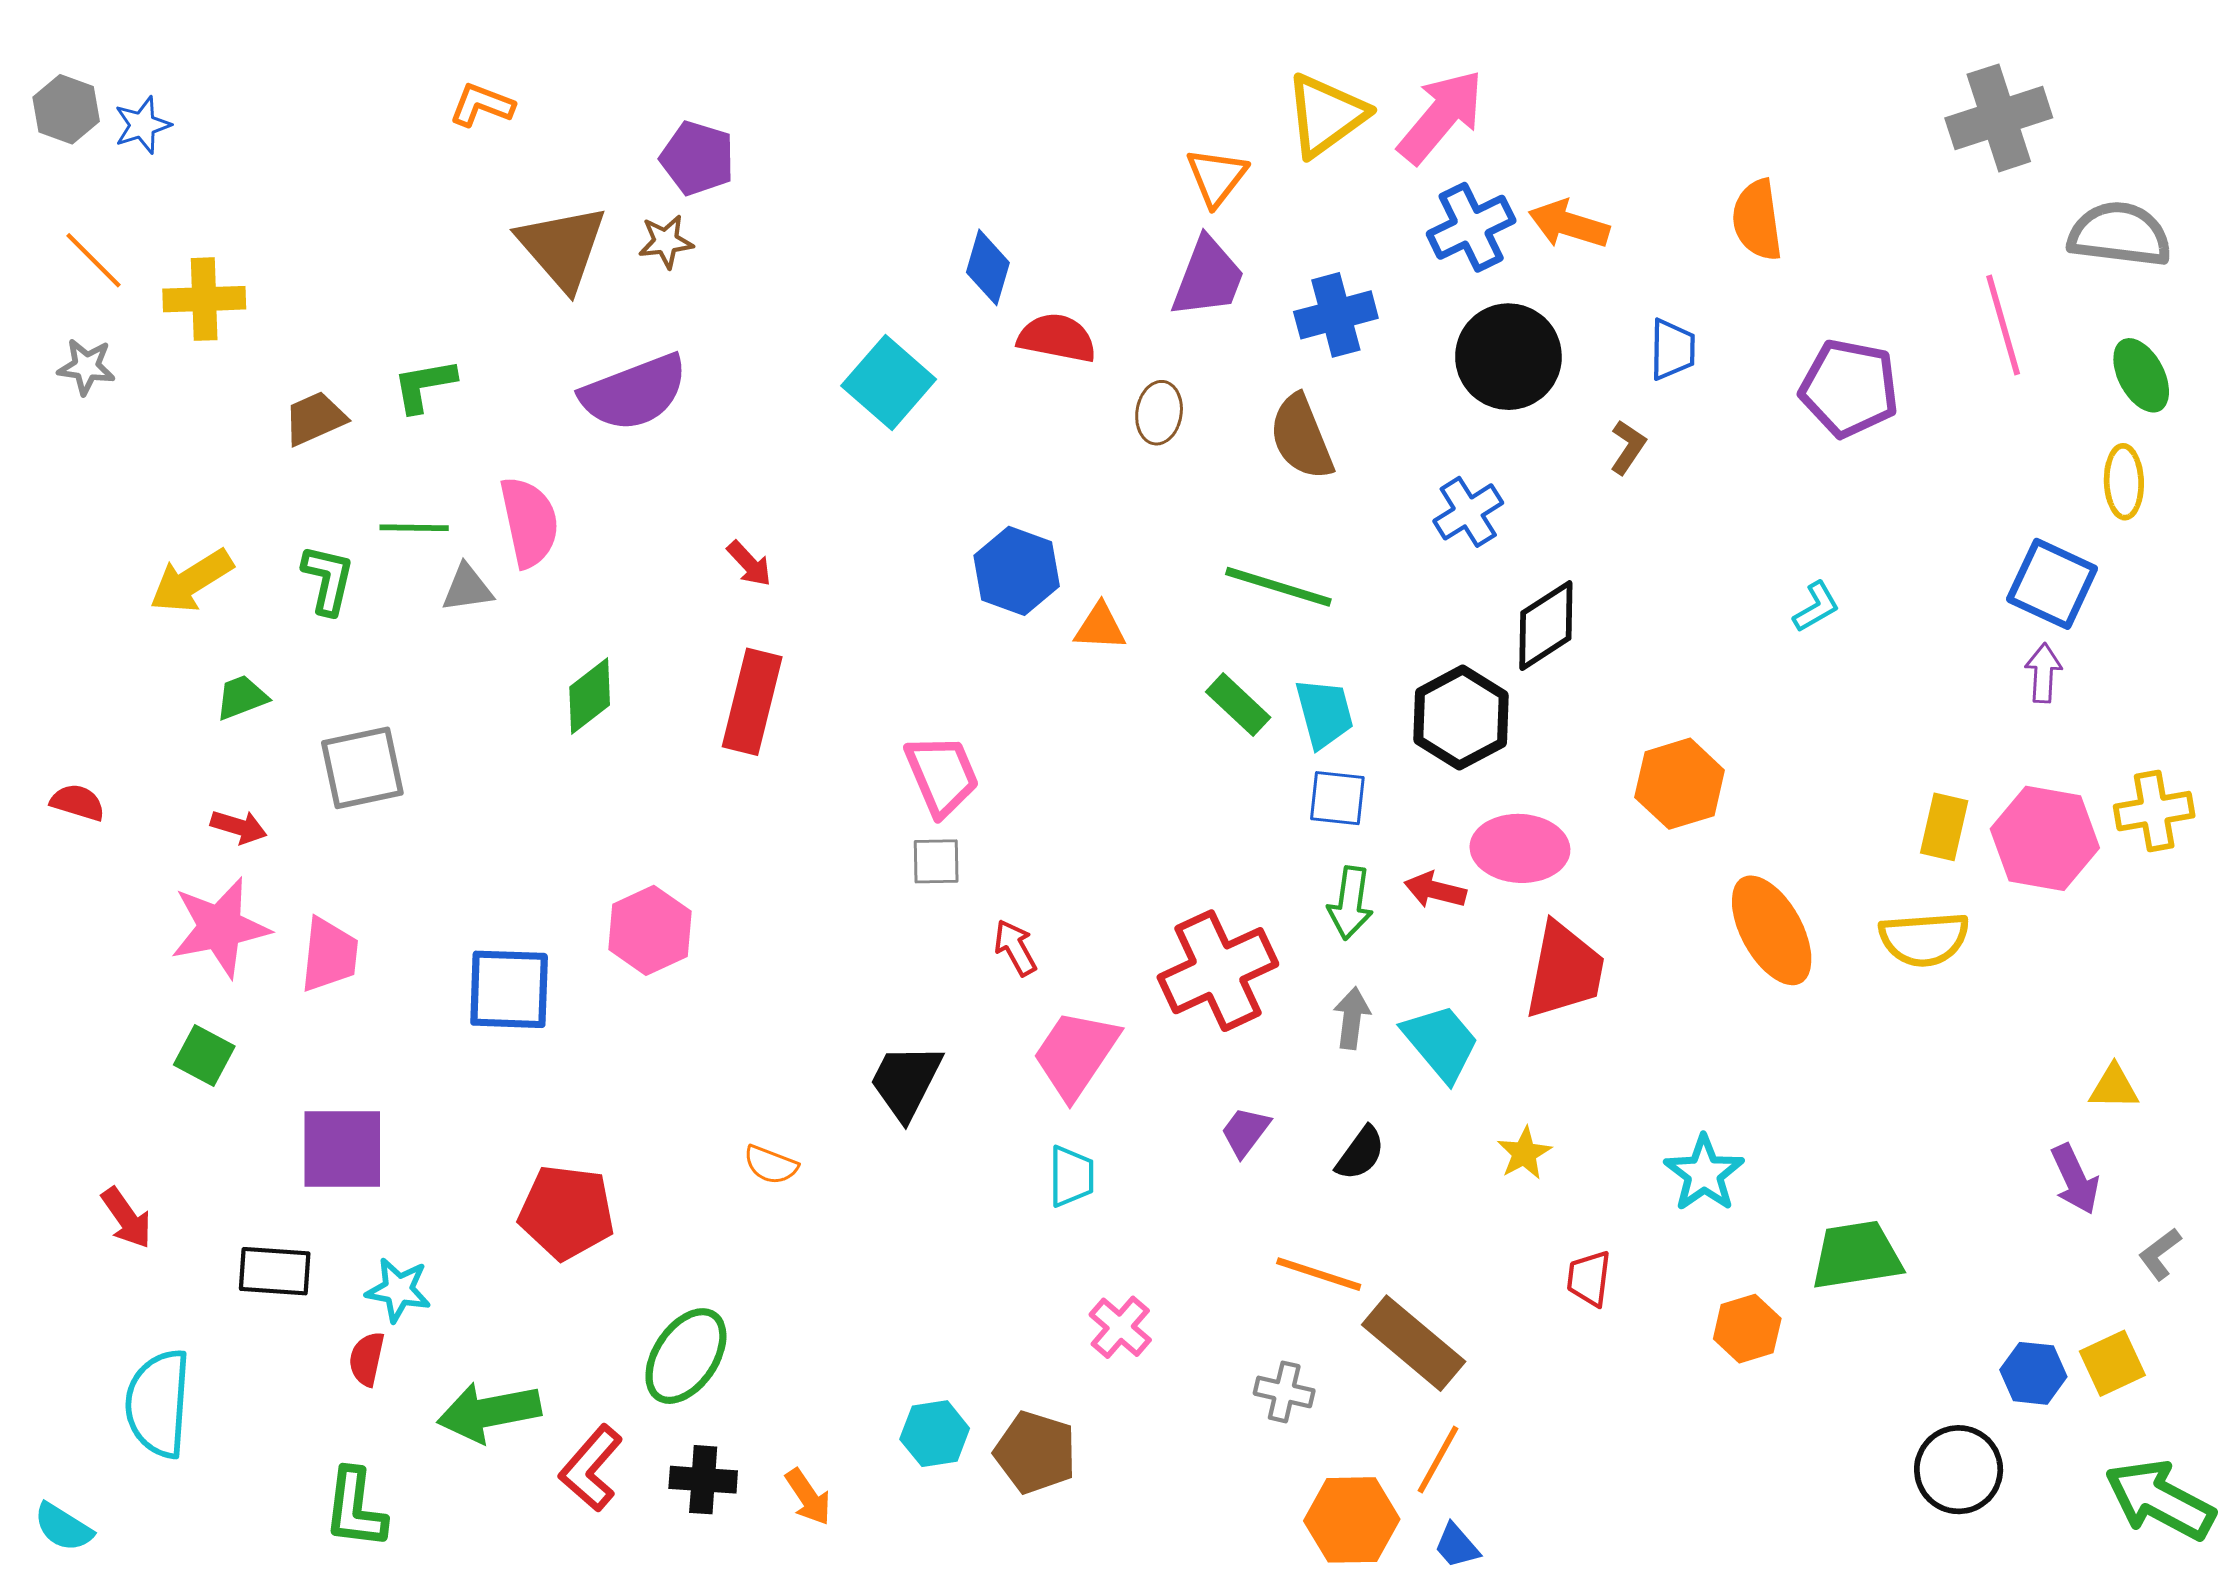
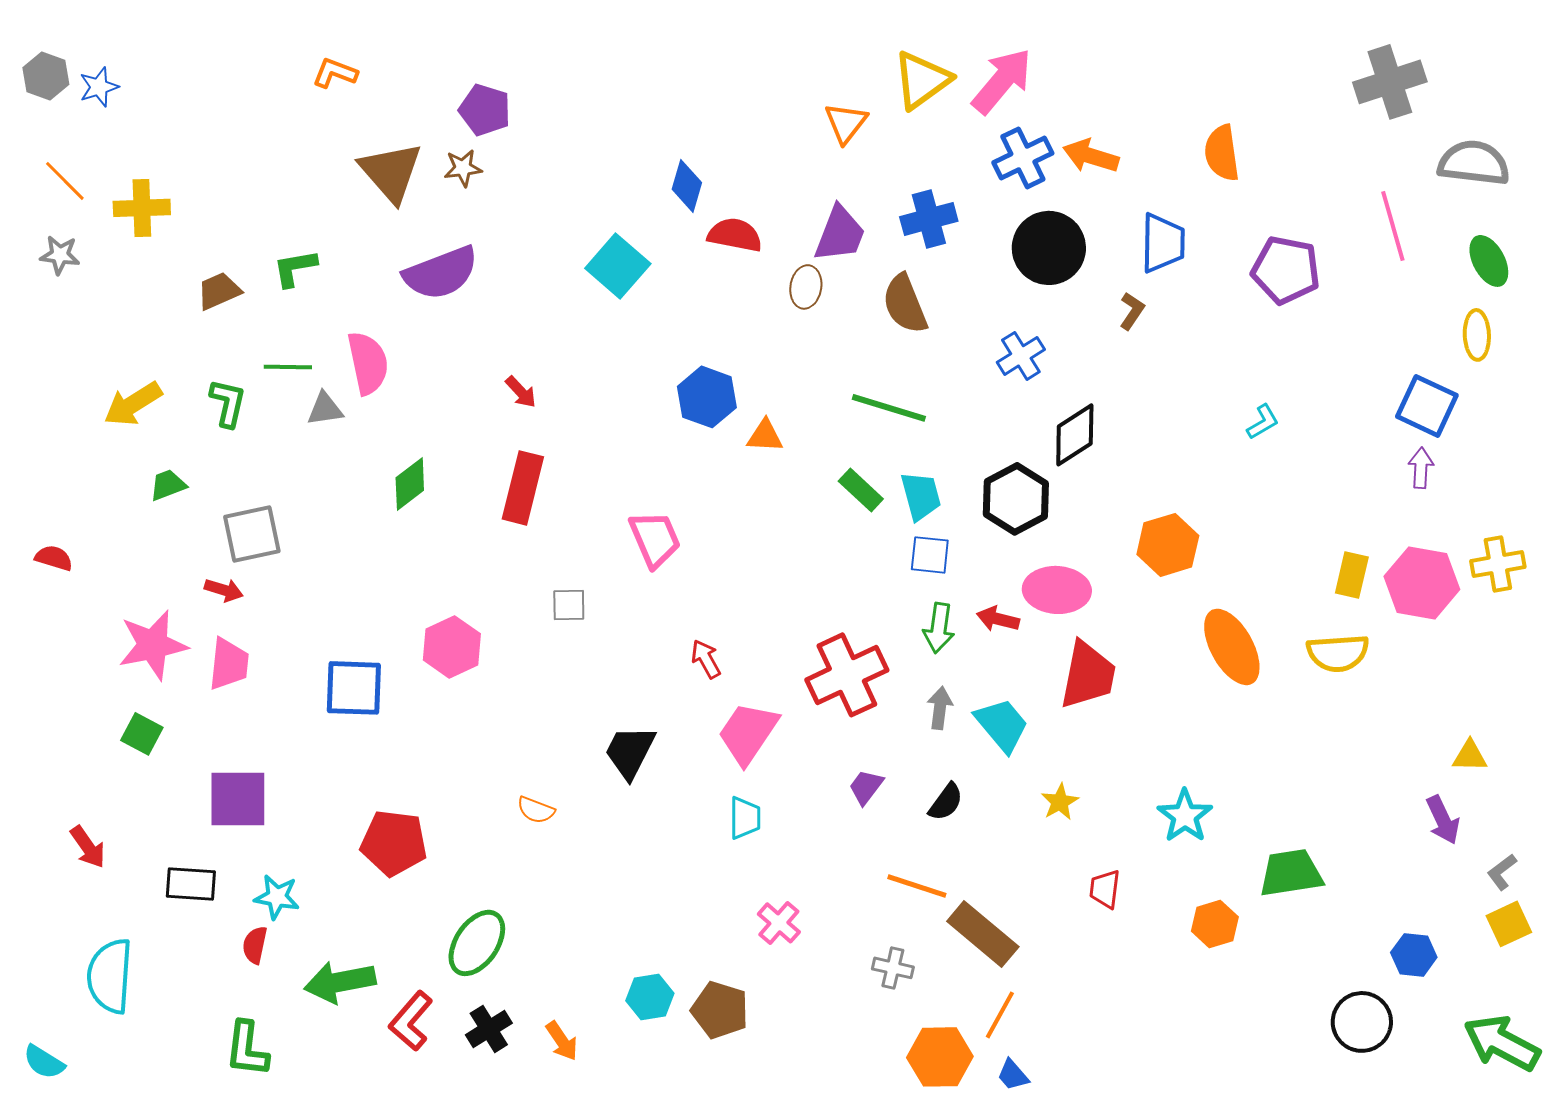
purple trapezoid: (1208, 278) -> (840, 234), moved
blue trapezoid: (1672, 349) -> (1163, 243), size x1.4
red arrow: (239, 827) -> (224, 590), moved
gray square: (936, 861) -> (569, 605), moved
yellow square: (2112, 1363) -> (1509, 924), moved
black cross: (703, 1480) -> (489, 1029), turned -36

